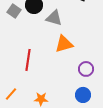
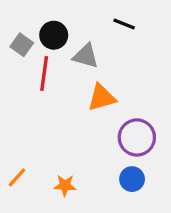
red line: (28, 60) -> (44, 74), moved
purple circle: (86, 69) -> (137, 137), size x1.5

